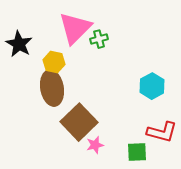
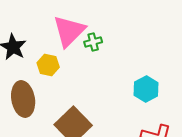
brown ellipse: (52, 88) -> (23, 99), moved

